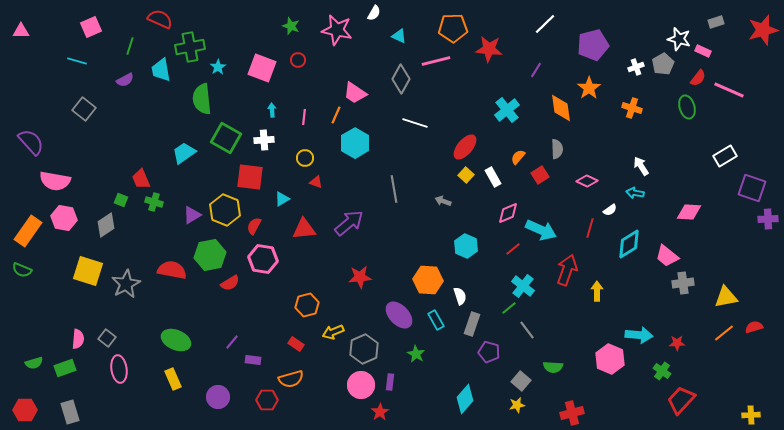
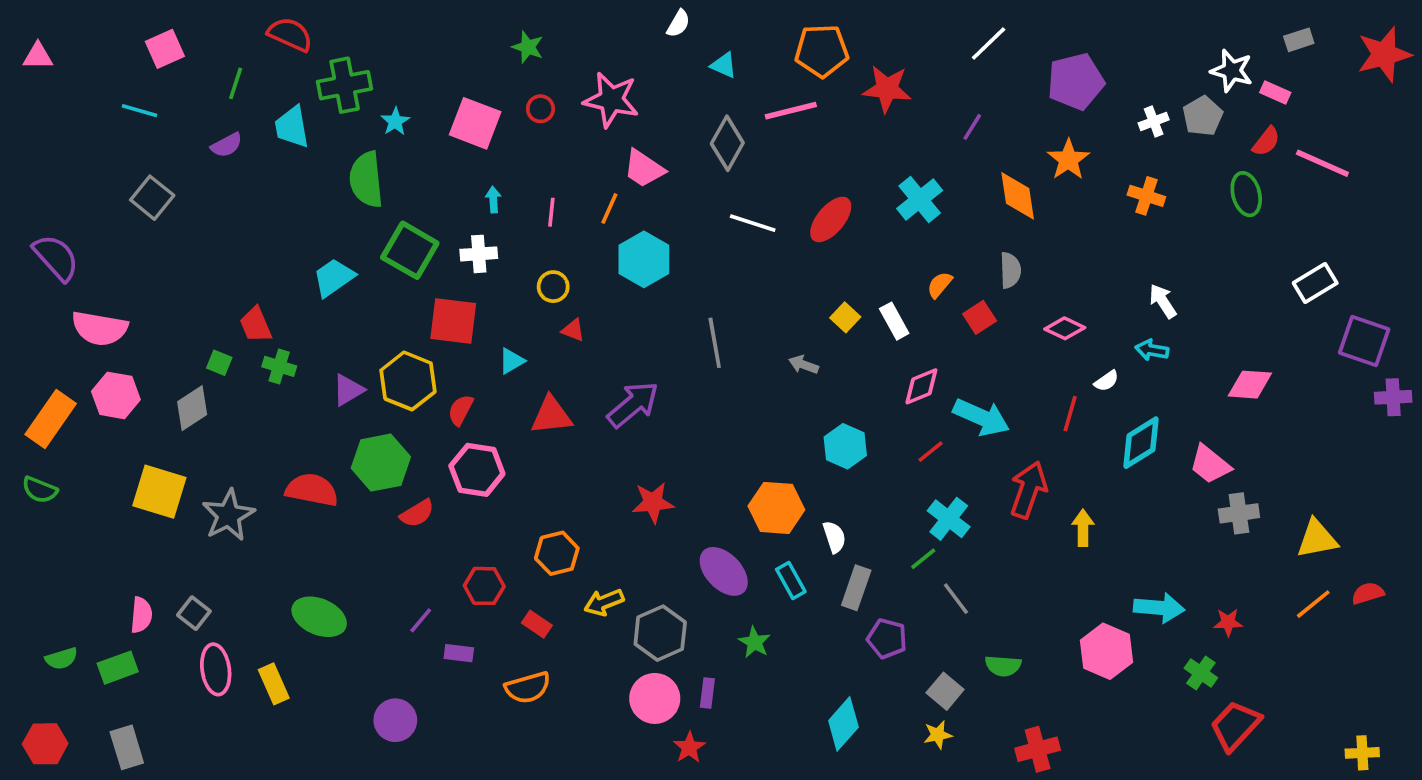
pink star: (337, 30) -> (611, 100), moved
red ellipse: (465, 147) -> (831, 219), moved
yellow rectangle: (173, 379) -> (274, 684), moved
red hexagon: (267, 400) -> (484, 586), moved

